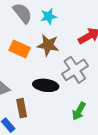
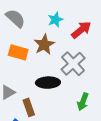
cyan star: (49, 16) -> (55, 20), moved
brown star: (48, 45) -> (44, 45), turned -30

